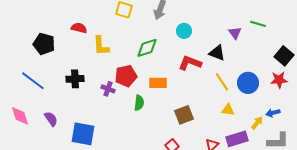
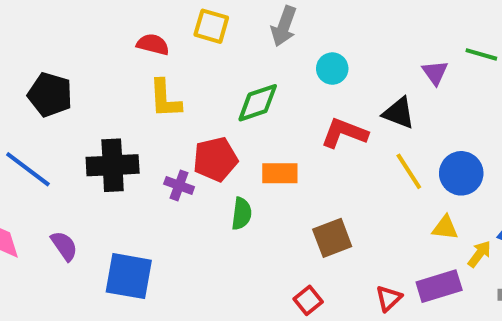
red semicircle: (79, 28) -> (153, 44), moved
black cross: (75, 79) -> (113, 165), size x1.4
yellow triangle: (228, 110) -> (445, 228), moved

